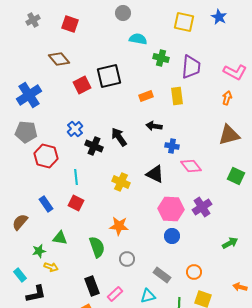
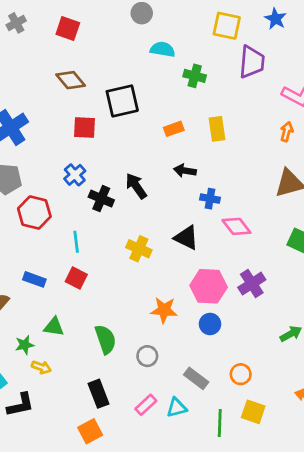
brown diamond: (59, 59) -> (71, 80), moved
purple trapezoid: (191, 67) -> (252, 62), moved
red square: (82, 85) -> (85, 127), moved, turned 30
blue rectangle: (46, 204) -> (34, 279), turned -35
orange star: (119, 226) -> (164, 310), moved
pink rectangle: (115, 294) -> (146, 405), moved

